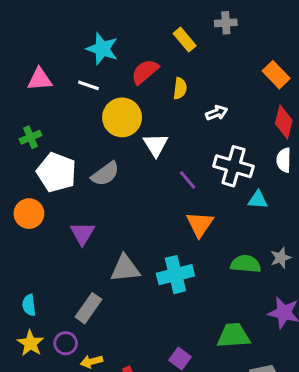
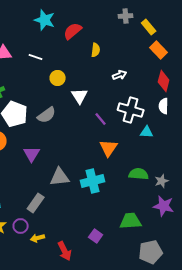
yellow rectangle: (185, 40) -> (149, 27), moved
cyan star: (102, 49) -> (45, 20), moved
red semicircle: (145, 72) -> (73, 31), moved
yellow semicircle: (180, 88) -> (96, 50), moved
yellow circle: (122, 117) -> (58, 78), size x0.6
gray star: (281, 258) -> (162, 181), moved

